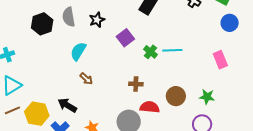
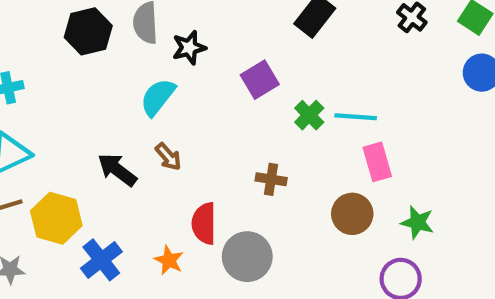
black star: (97, 20) -> (189, 48), moved
pink rectangle: (220, 60) -> (377, 162), moved
black arrow: (67, 105) -> (117, 170), moved
red semicircle: (150, 107) -> (204, 223), moved, turned -102

